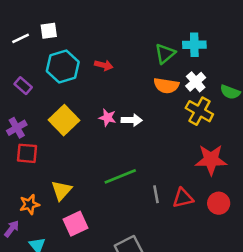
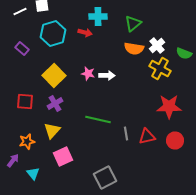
cyan cross: (194, 45) -> (98, 16), moved
purple cross: (17, 128) -> (55, 104), moved
green line: (120, 176) -> (98, 120), turned 35

